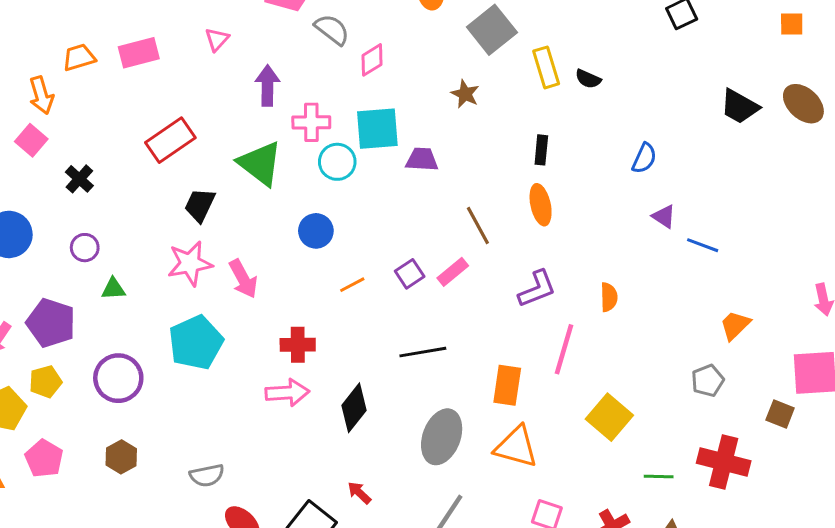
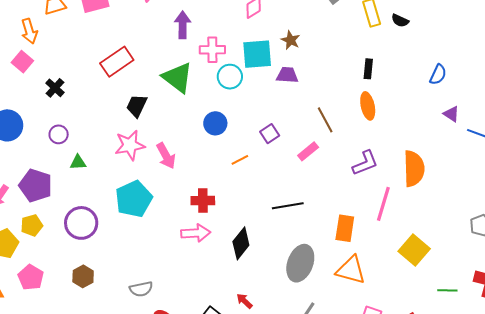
brown star: (465, 94) -> (291, 40), moved
purple square: (410, 274) -> (270, 134), moved
orange semicircle: (609, 297) -> (414, 169), size x1.8

